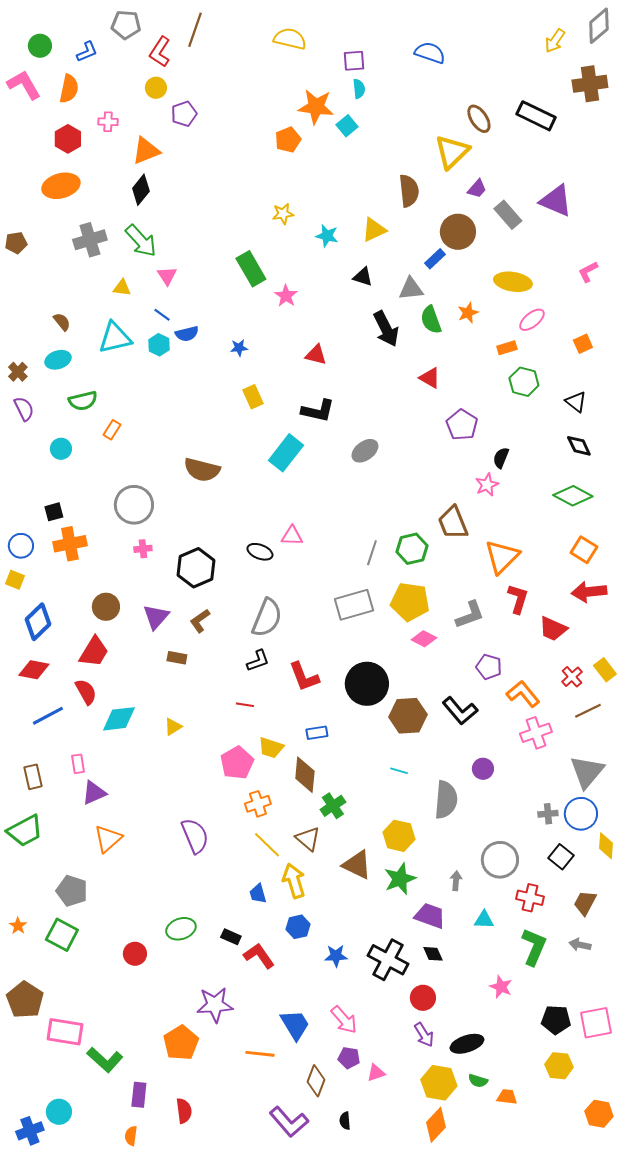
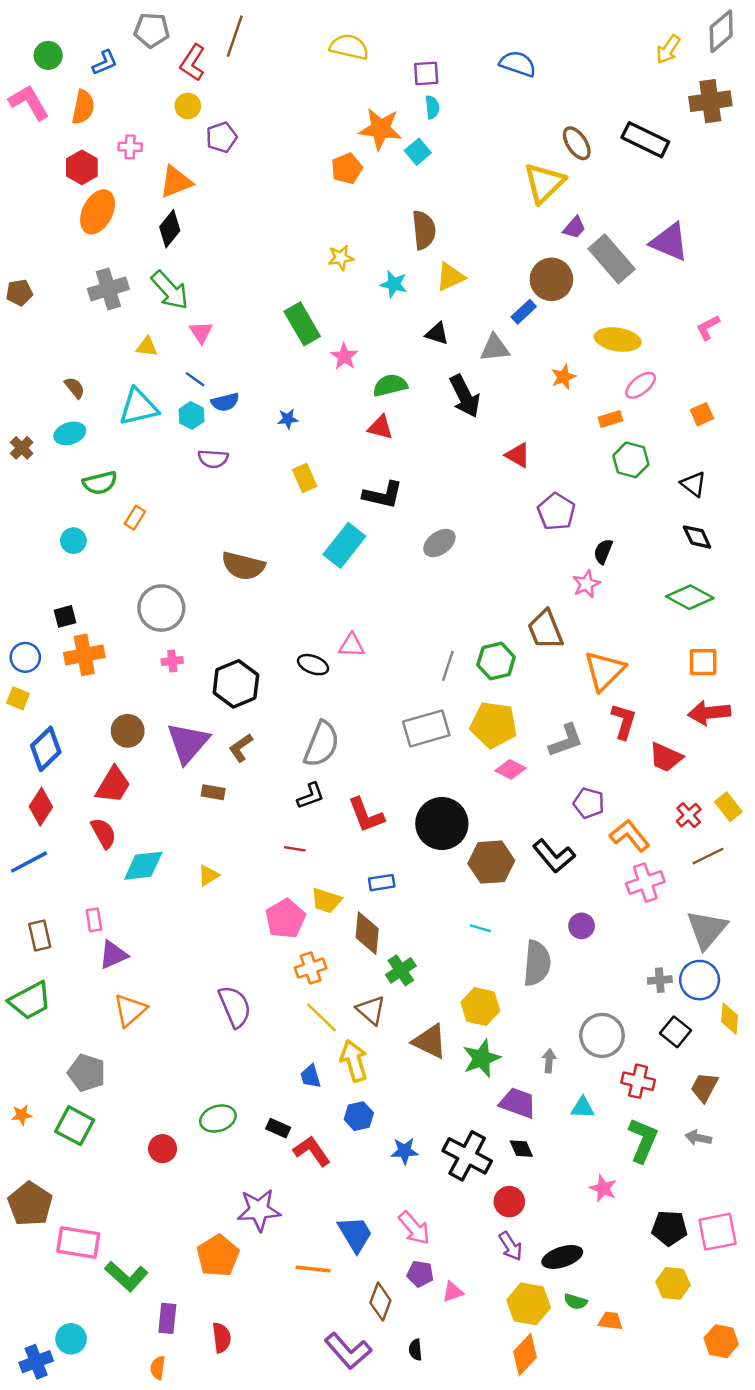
orange ellipse: (61, 186) -> (98, 212), moved, turned -48
brown semicircle: (409, 191) -> (424, 230), moved
gray rectangle: (508, 215) -> (612, 259), size x1.4
green semicircle: (431, 320) -> (390, 385), moved, turned 96
purple semicircle: (24, 409) -> (213, 459), moved, turned 120
orange square: (584, 550) -> (703, 662), turned -32
purple triangle: (156, 617) -> (188, 743), size x1.4
red diamond: (34, 670) -> (41, 807), turned -68
blue line: (48, 716) -> (29, 862), moved
orange star: (18, 926) -> (22, 1115), turned 30

